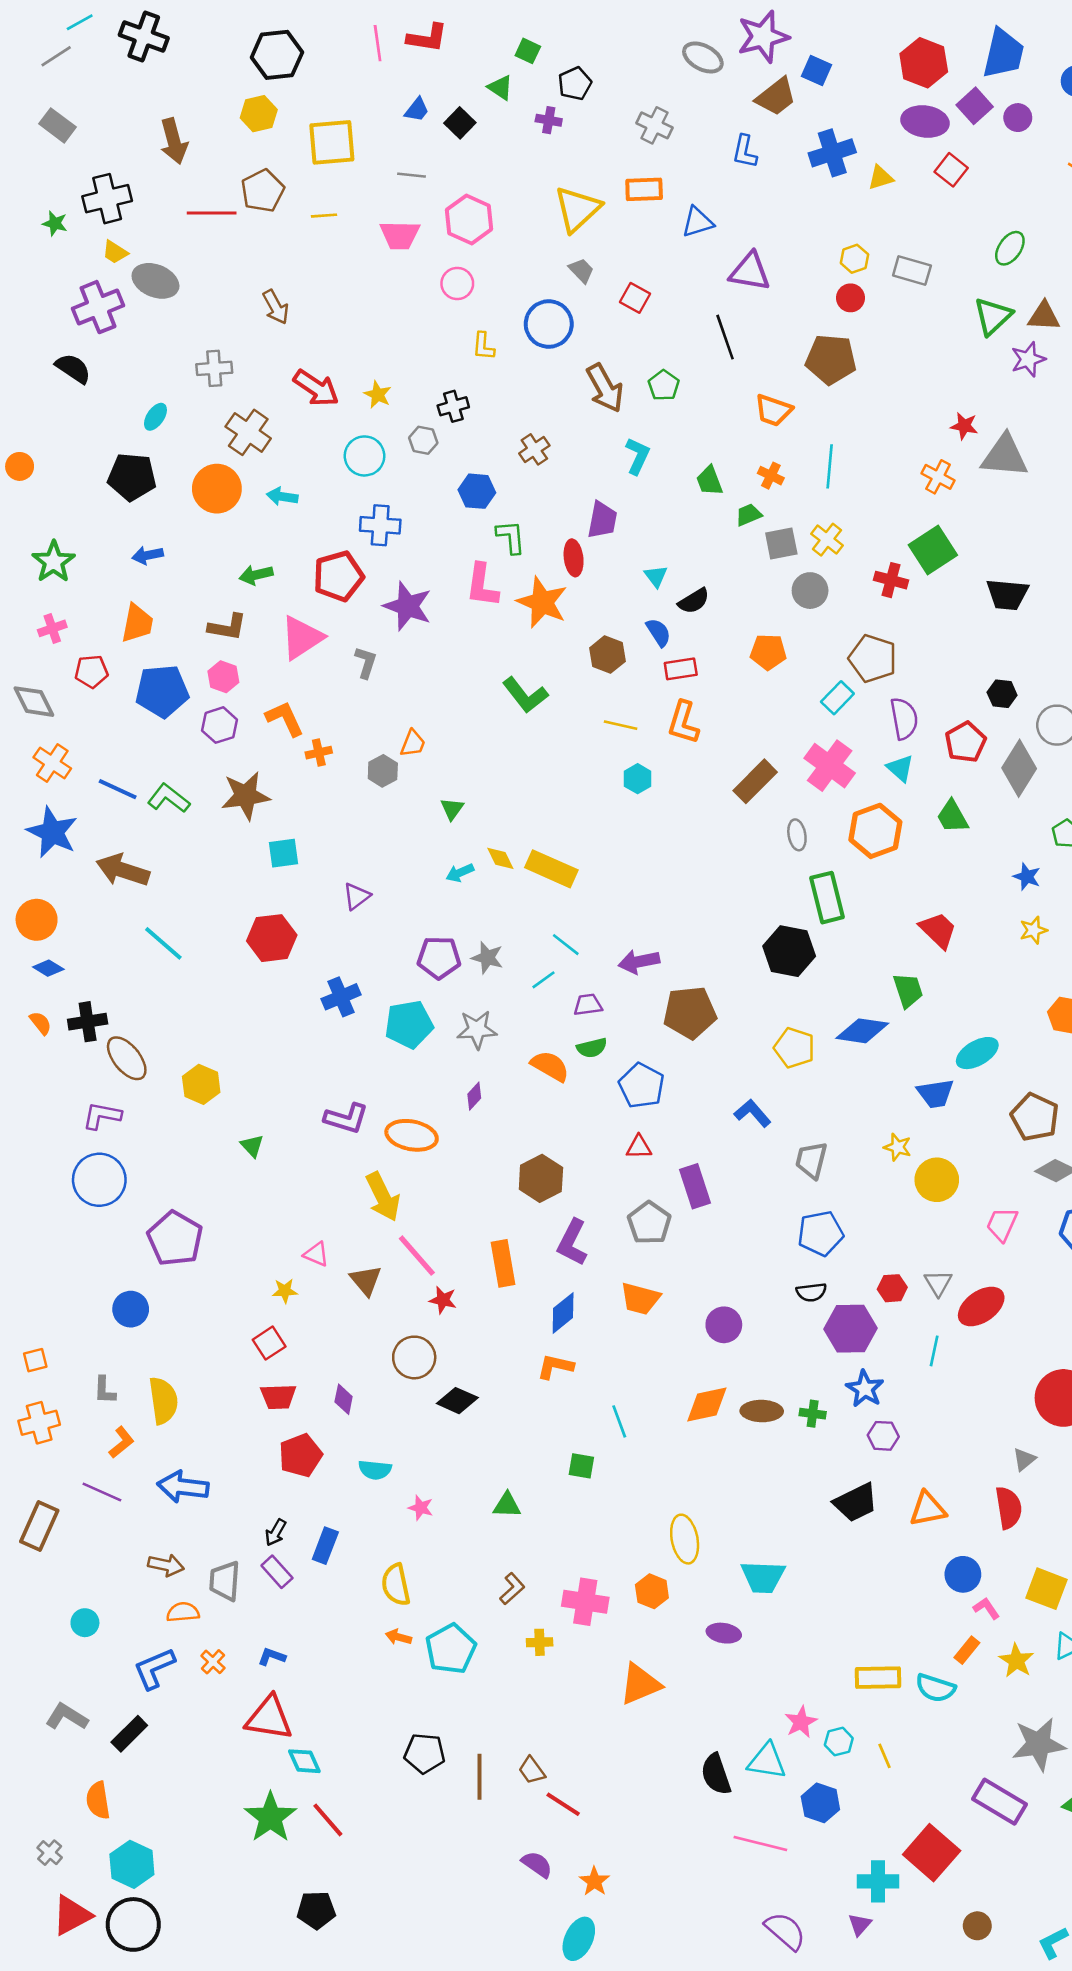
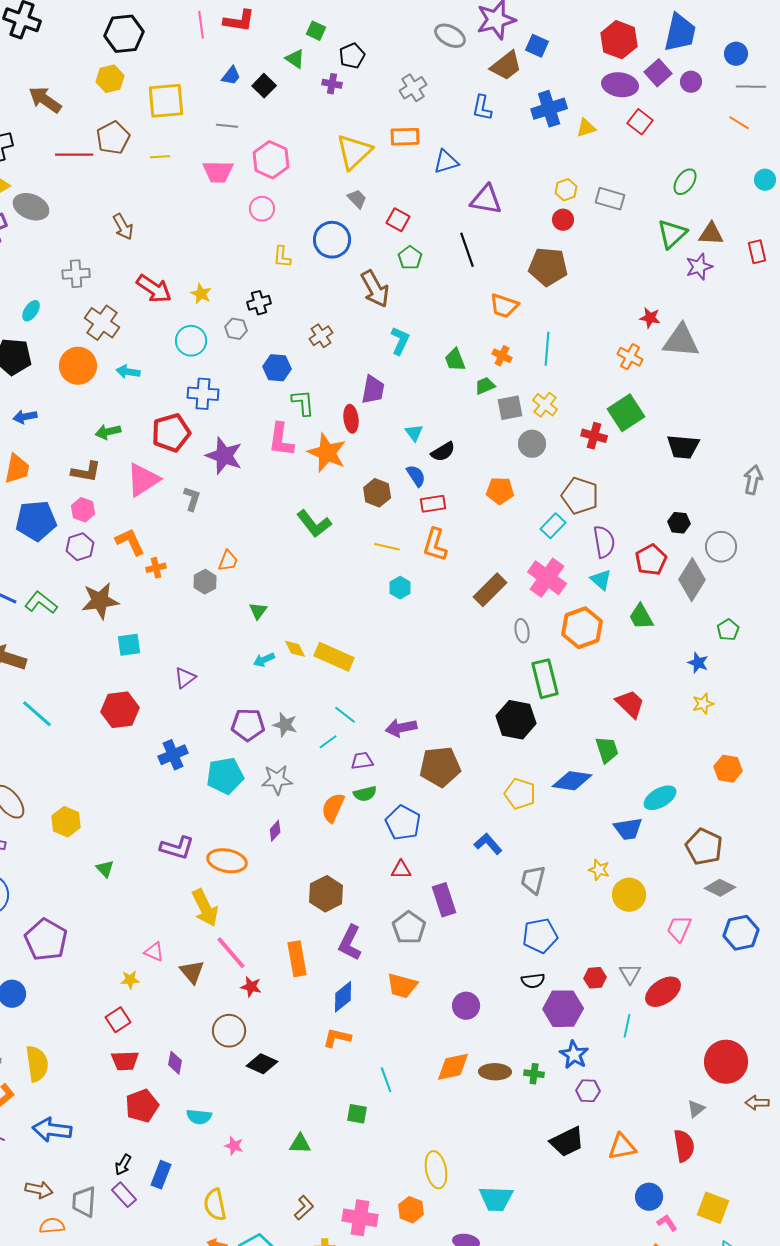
gray cross: (655, 125) -> (413, 88), turned 32
brown arrow: (174, 141) -> (45, 100), turned 140
green pentagon: (664, 385) -> (410, 258), moved
orange semicircle: (550, 1066) -> (333, 808), turned -96

